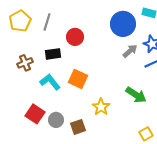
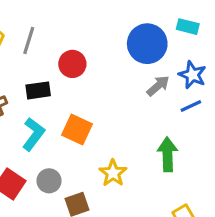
cyan L-shape: (50, 82) -> (33, 134), turned 75
green arrow: (136, 95) -> (167, 154), turned -125
gray circle: (56, 120) -> (49, 181), moved

